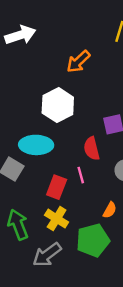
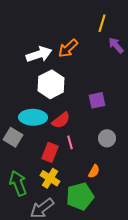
white arrow: (20, 35) -> (39, 54), moved
red semicircle: (92, 149) -> (61, 120), moved, turned -114

